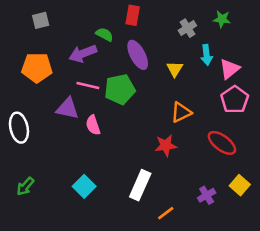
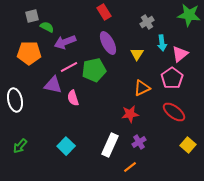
red rectangle: (133, 15) -> (104, 12), turned -42
green star: (222, 19) -> (189, 15), moved, size x1.6
green semicircle: (104, 34) -> (47, 27), moved
pink line: (88, 86) -> (69, 67), turned -42
pink pentagon: (235, 100) -> (172, 78), moved
purple cross: (207, 195) -> (139, 142), moved

